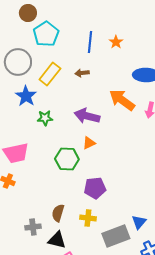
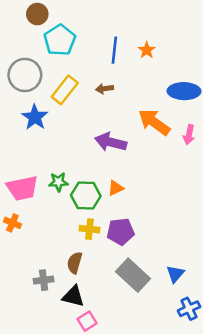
green star: (45, 118) -> (58, 182), moved
orange triangle: (89, 143) -> (116, 188), moved
yellow cross: (88, 218) -> (90, 229), moved
gray rectangle: (116, 236) -> (133, 275), moved, turned 64

